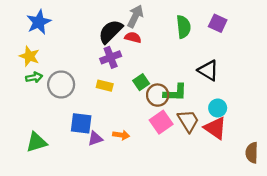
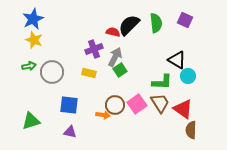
gray arrow: (135, 16) -> (115, 57), moved
black semicircle: (111, 32) -> (129, 25), moved
yellow star: (29, 56) -> (34, 40), moved
green L-shape: (175, 93) -> (162, 82), moved
brown circle: (158, 95) -> (115, 105), moved
cyan circle: (218, 108) -> (188, 76), moved
purple triangle: (95, 139) -> (70, 132), moved, turned 32
brown semicircle: (252, 153) -> (191, 130), moved

